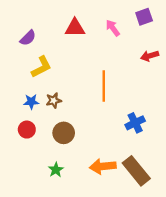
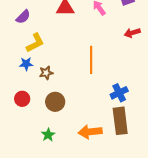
blue star: (31, 102) -> (26, 64), moved
brown rectangle: (136, 171) -> (120, 121), moved, turned 32

